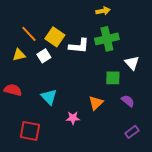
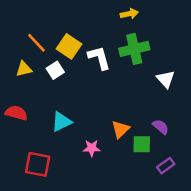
white L-shape: (79, 46) -> (99, 58), turned -110
green square: (113, 78) -> (142, 144), moved
cyan triangle: (49, 97) -> (61, 122), turned 48

